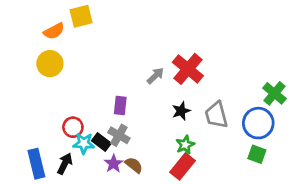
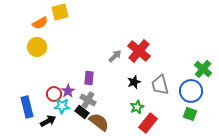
black rectangle: (101, 142) -> (82, 112), moved
blue rectangle: (36, 164) -> (27, 107), moved
black arrow: (65, 164) -> (48, 121), turned 35
purple star: (114, 164) -> (68, 91), moved
brown semicircle: (134, 165) -> (99, 122), size x1.5
red rectangle: (182, 166) -> (148, 123), moved

